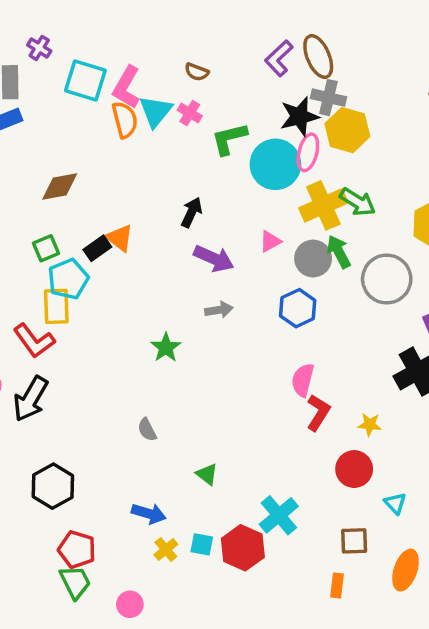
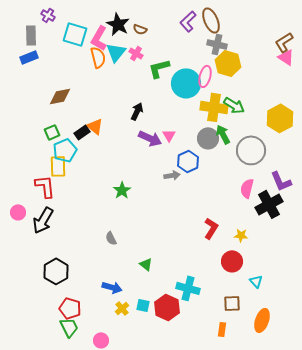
black star: (299, 116) -> (118, 24), moved, turned -30
yellow cross: (323, 205) -> (214, 107), turned 32
pink triangle: (270, 241) -> (169, 135), moved, turned -32
blue hexagon: (298, 308) -> (188, 161), moved
gray arrow: (219, 310) -> (172, 175), moved
red L-shape: (34, 341) -> (45, 186), turned -150
pink semicircle: (303, 380) -> (247, 188), moved
cyan cross: (279, 515) -> (188, 288), turned -35

